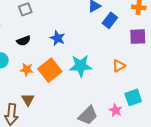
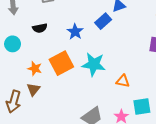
blue rectangle: (110, 20) -> (103, 21), moved
orange triangle: (119, 66) -> (123, 81), moved, turned 32
orange star: (27, 70) -> (35, 69), moved

